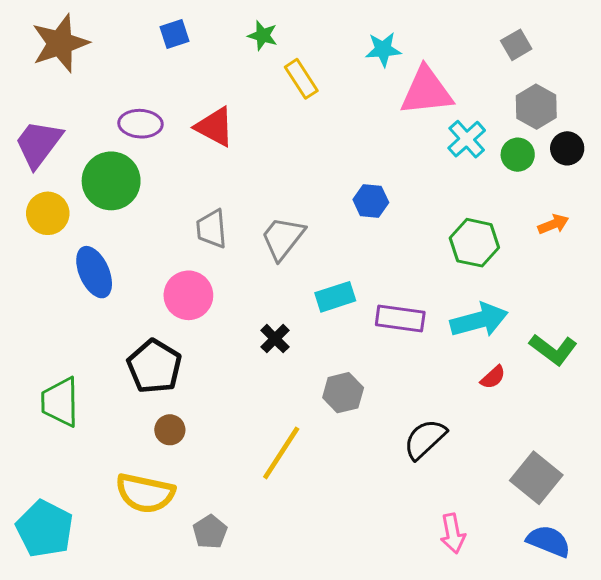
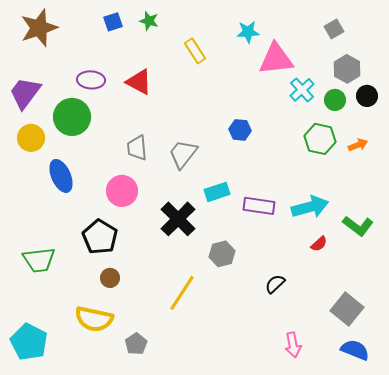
green star: (263, 36) -> (149, 21), moved
green hexagon: (474, 243) -> (320, 139), moved
black cross: (275, 339) -> (178, 219), size x1.8
green trapezoid: (60, 402) -> (39, 260), turned -96
black semicircle: (425, 439) -> (275, 284), size x0.7

